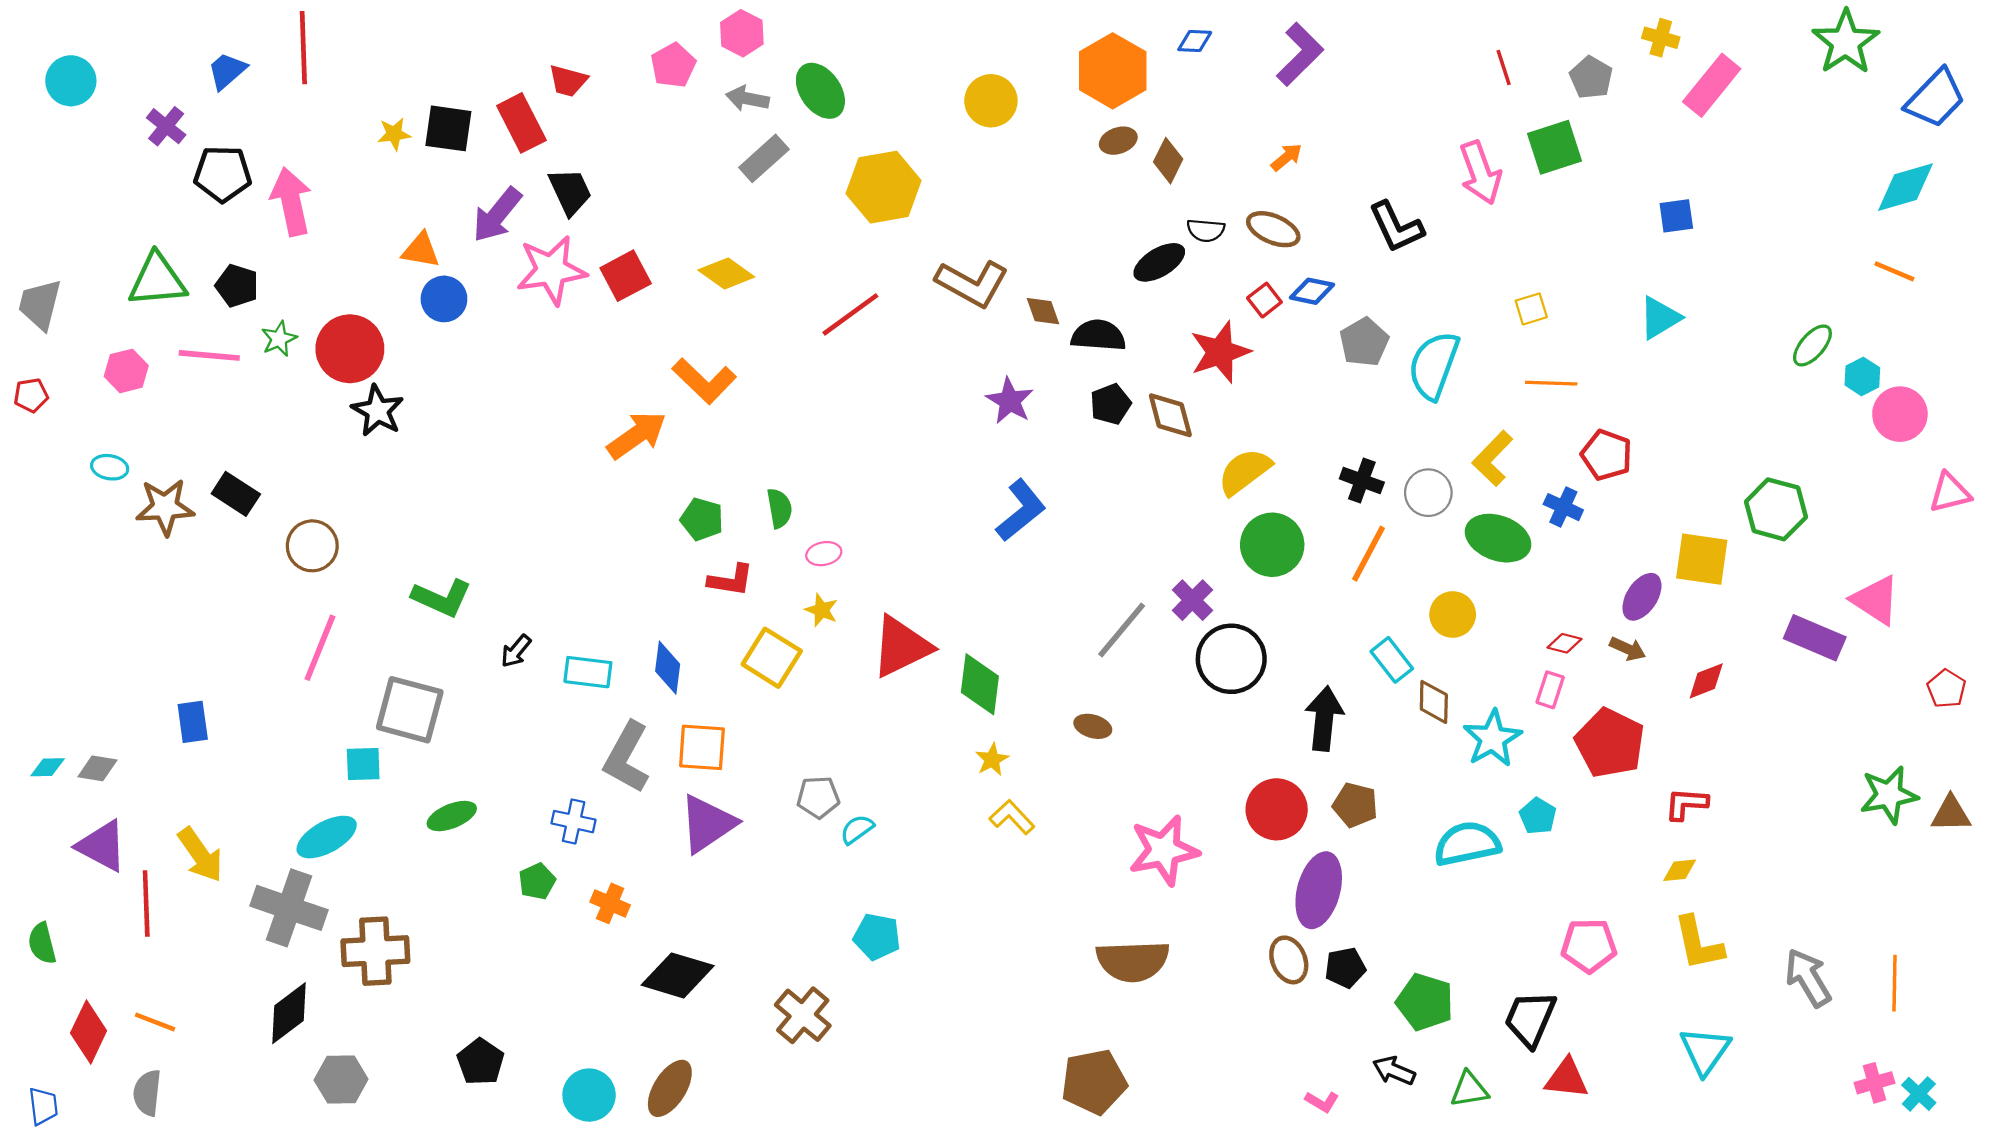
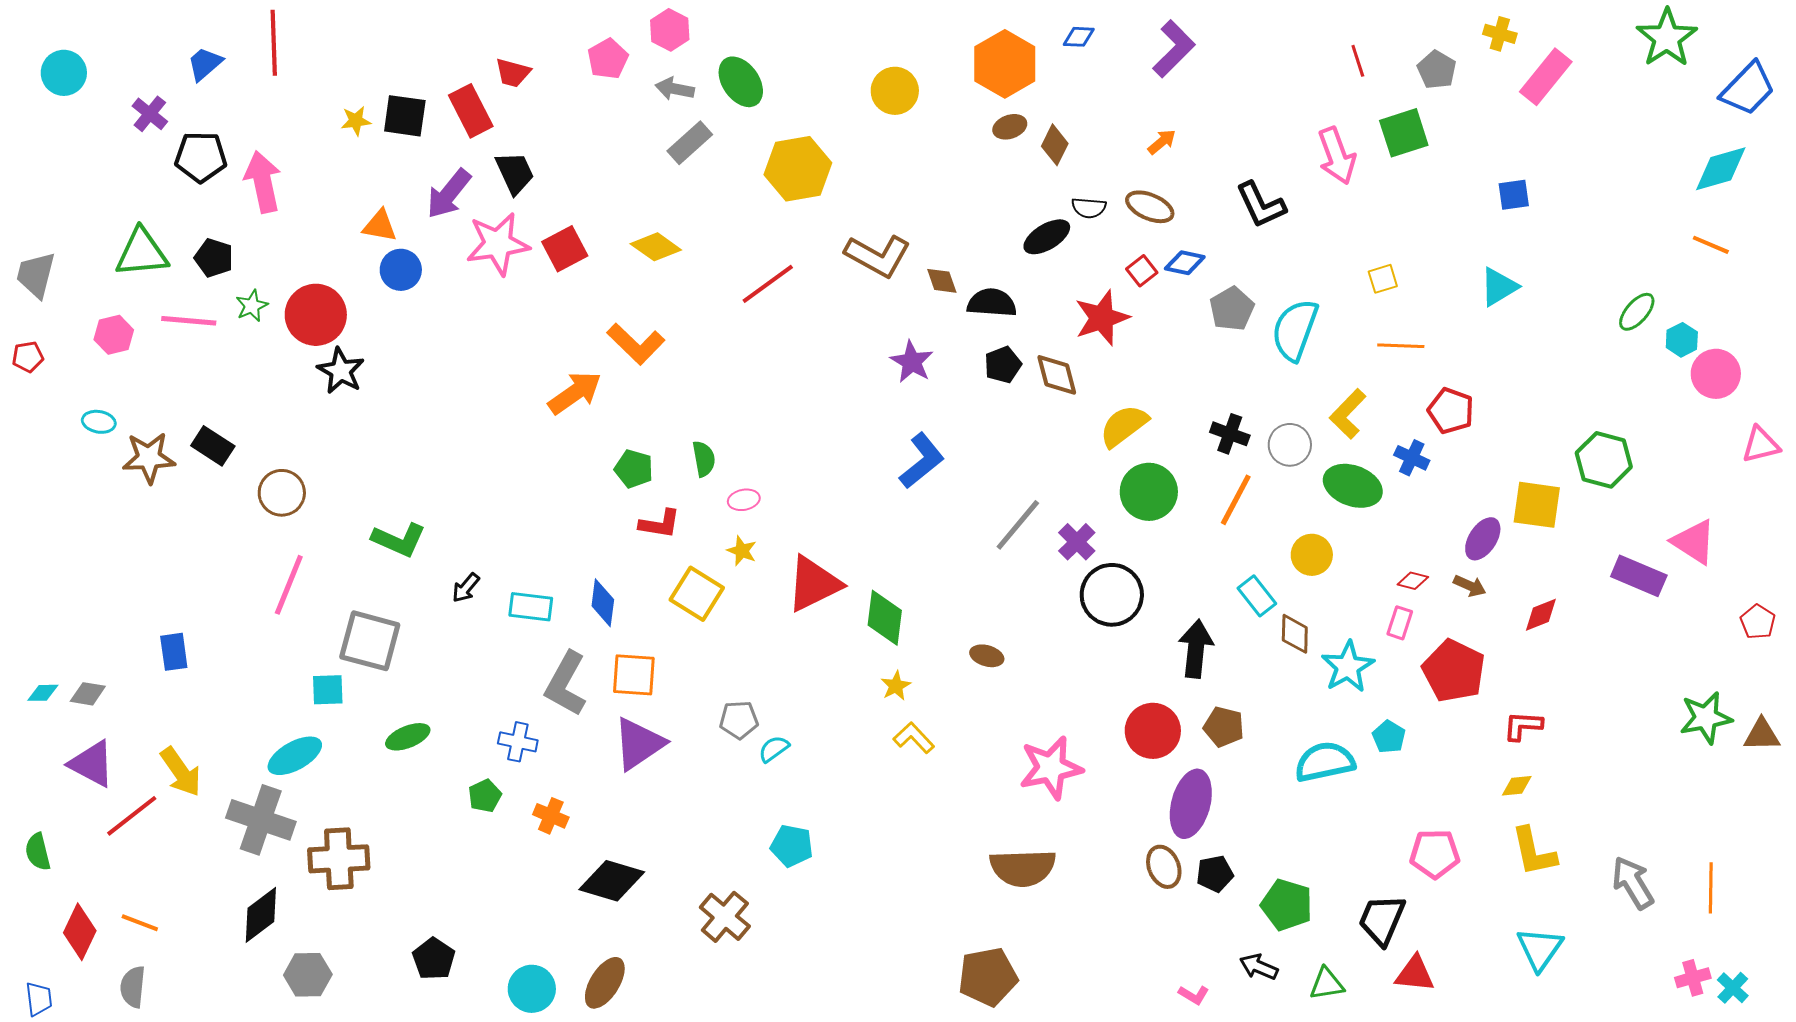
gray line: (1122, 630) -> (1018, 525), moved
red line: (146, 903) -> (132, 816), turned 54

